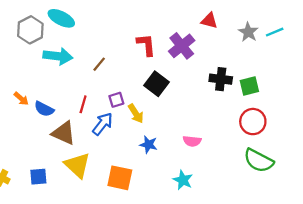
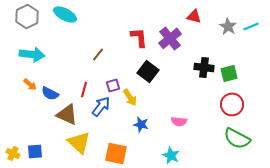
gray hexagon: (30, 30) -> (27, 16), moved
cyan arrow: (58, 56) -> (32, 54), moved
blue square: (38, 177) -> (35, 151), moved

